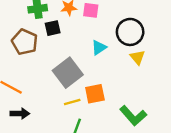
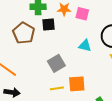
cyan triangle: (99, 48) -> (85, 46), turned 40
gray square: (68, 73) -> (56, 63), size x0.7

